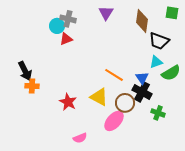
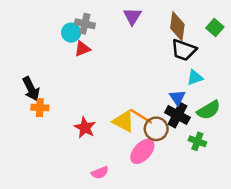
green square: (172, 13) -> (215, 28), moved, turned 32
black trapezoid: (159, 41) -> (184, 50), moved
green semicircle: (171, 73) -> (209, 110), moved
orange line: (114, 75) -> (141, 116), moved

